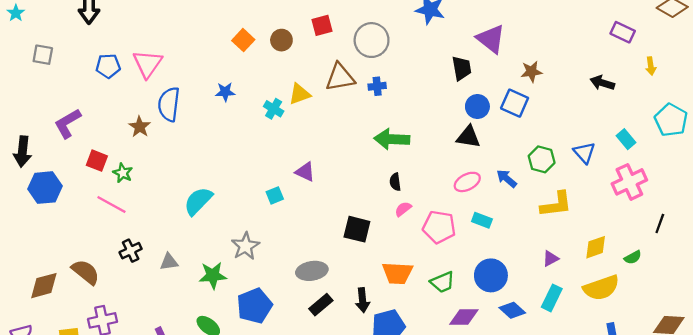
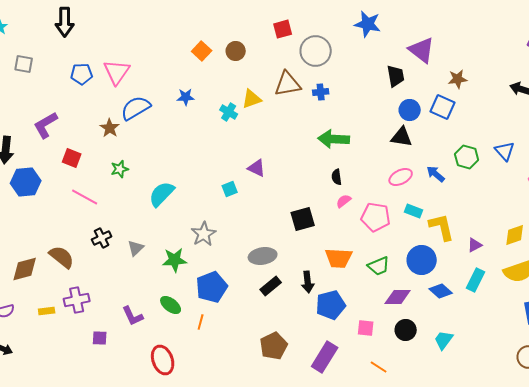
red square: (322, 25) -> (283, 29), moved
blue semicircle: (169, 104) -> (136, 108), turned 52
green star: (123, 173) -> (120, 169), moved, turned 30
yellow L-shape: (556, 204) -> (442, 227), moved, turned -96
black square: (357, 229) -> (303, 219), turned -30
gray triangle: (169, 262) -> (136, 248), turned -36

